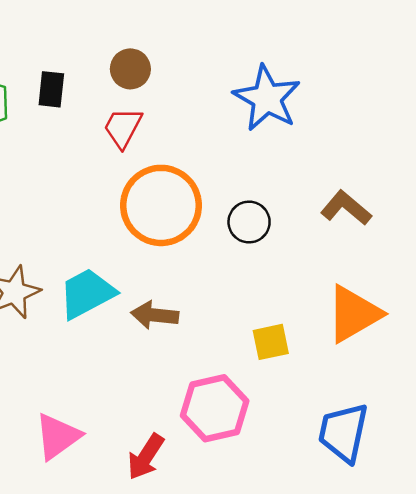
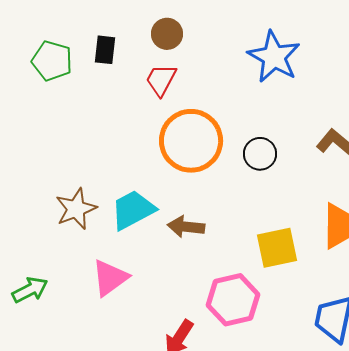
yellow square: (271, 342) -> (277, 248), size x1.4
pink triangle: (58, 436) -> (110, 278), moved

